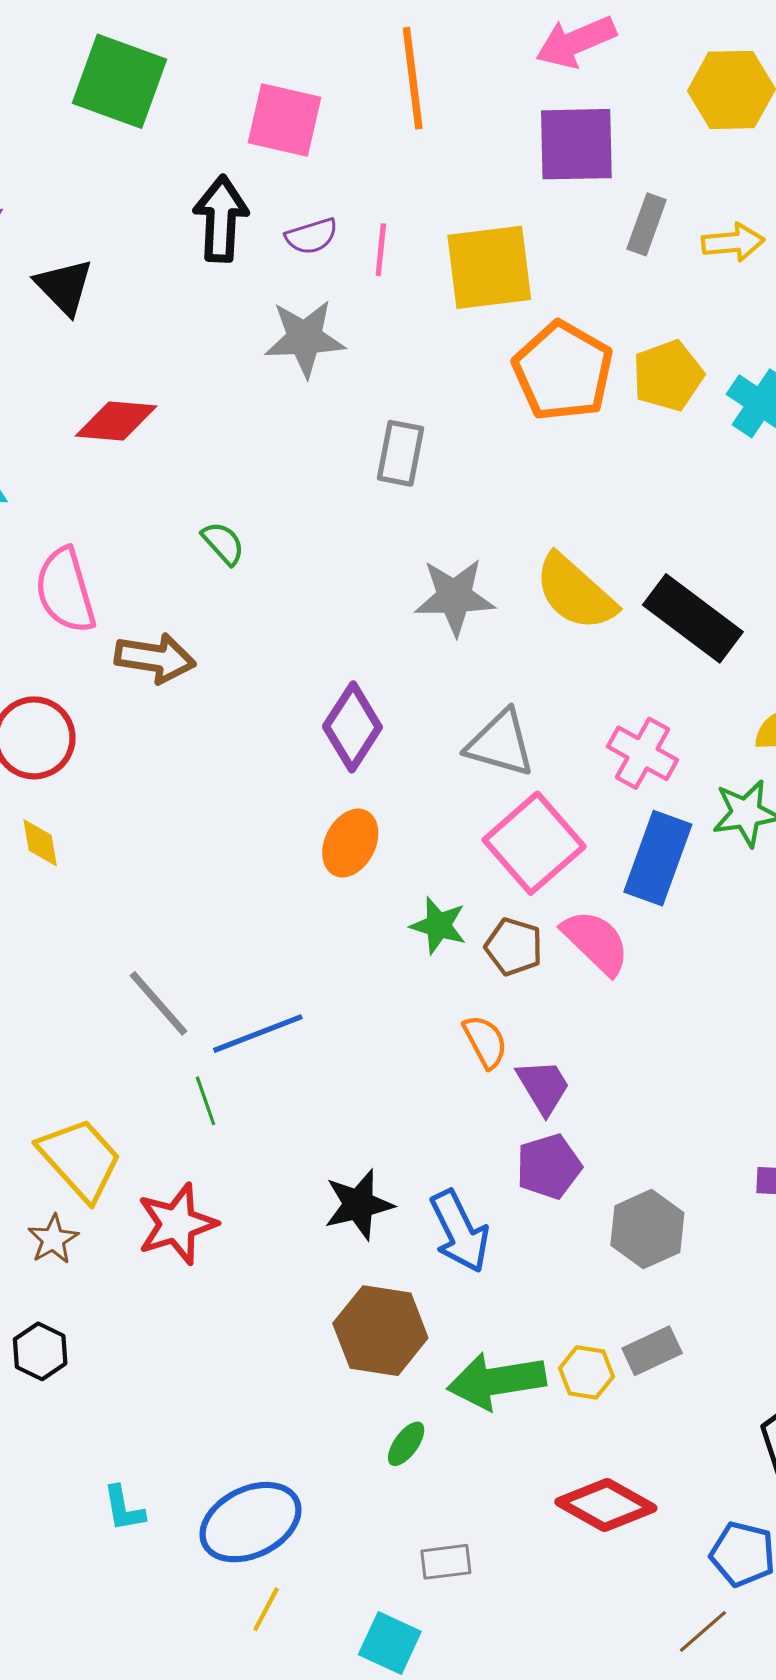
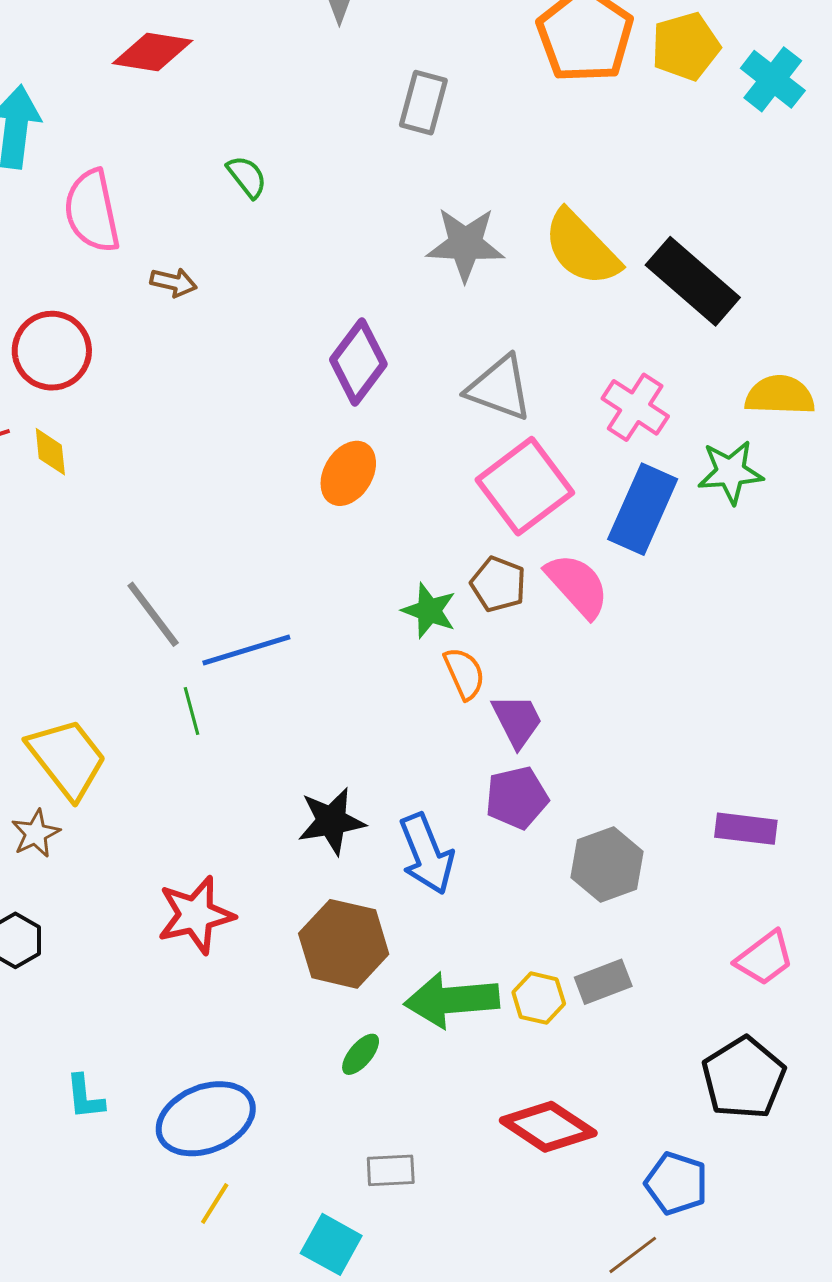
brown arrow: (155, 658) -> (174, 282), size x0.6
green star: (438, 925) -> (429, 611), moved
red star: (177, 1224) -> (196, 915), moved

